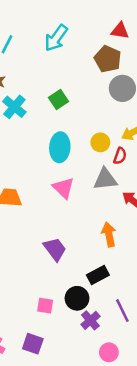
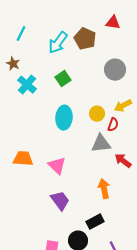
cyan arrow: (56, 38) -> (58, 43), moved
brown pentagon: (108, 59) -> (85, 39), moved
pink triangle: (63, 188) -> (57, 166), moved

